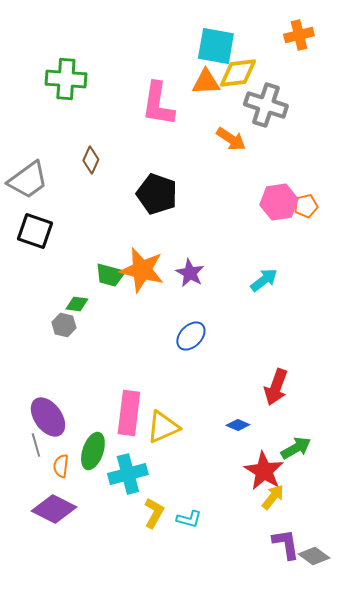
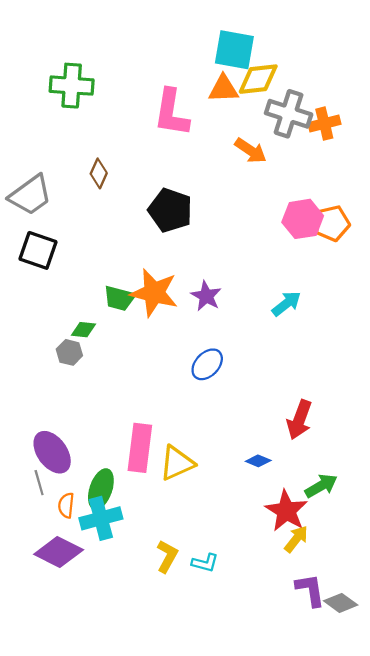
orange cross: (299, 35) -> (324, 124), moved
orange pentagon: (306, 206) -> (332, 223), size x1.4
cyan cross: (128, 474) -> (101, 518), moved

